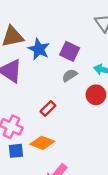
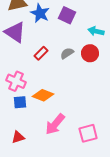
gray semicircle: (70, 75) -> (67, 53), moved
red rectangle: (48, 109) -> (41, 53), moved

